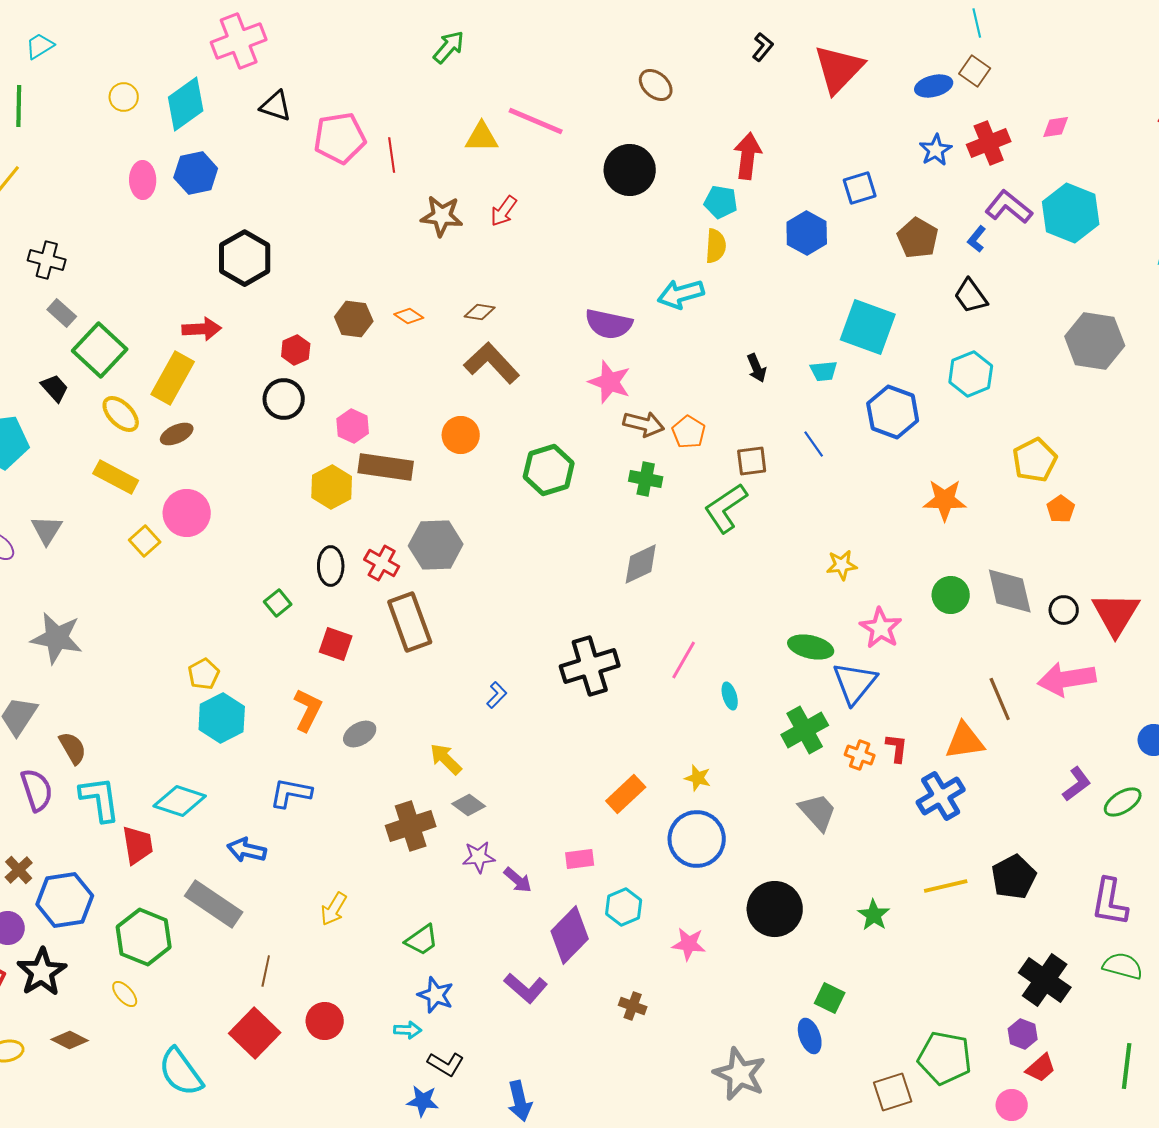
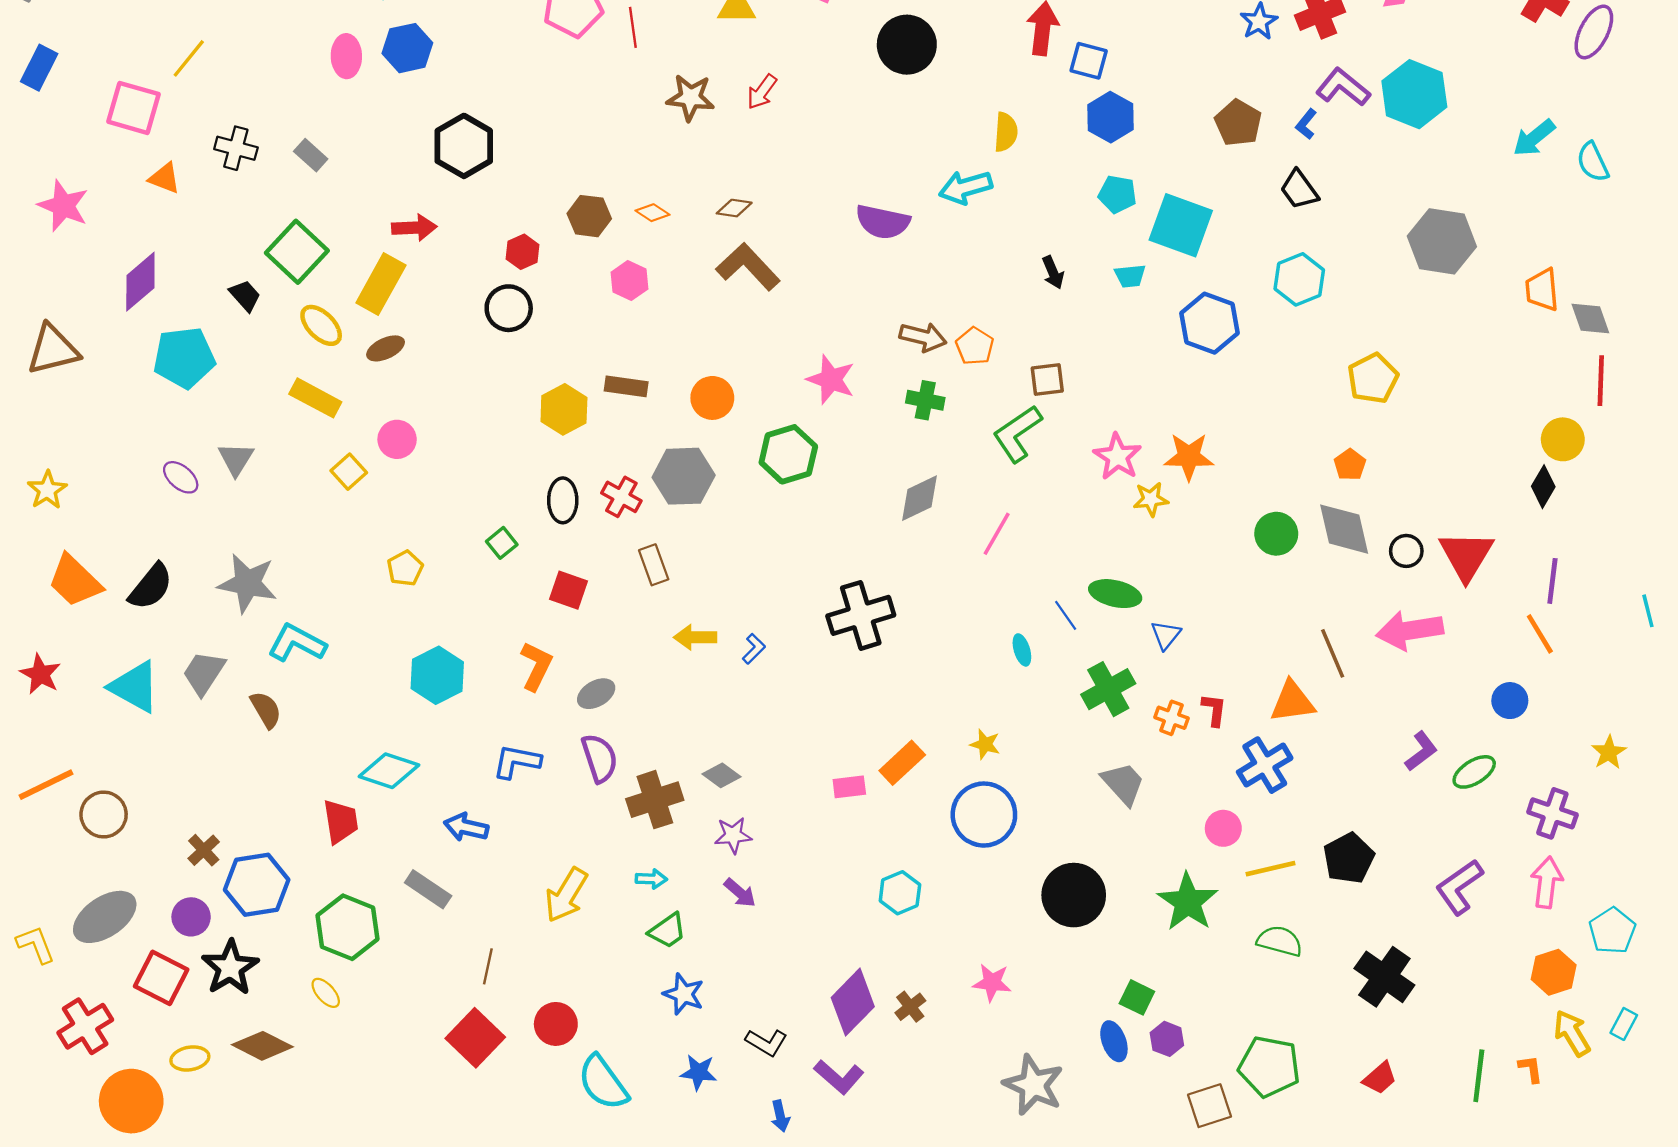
blue square: (860, 188) -> (1089, 61), moved, turned 32
cyan pentagon: (721, 202) -> (1117, 194), moved
gray rectangle: (62, 313) -> (311, 155), moved
pink star: (610, 382) -> (831, 380), moved
pink hexagon: (353, 426) -> (629, 281), moved
orange circle: (461, 435) -> (712, 398), moved
blue line: (814, 444) -> (1066, 615), moved
brown rectangle: (386, 467) -> (626, 386), size x0.7
green hexagon: (549, 470) -> (788, 454), moved
orange star: (945, 500) -> (1189, 457), moved
orange pentagon: (1061, 509) -> (1350, 465), moved
pink circle: (187, 513) -> (397, 439), size x0.7
brown rectangle: (410, 622) -> (654, 565), size x0.6
pink star: (881, 628) -> (1117, 457), moved
pink line: (684, 660) -> (997, 534), moved
yellow pentagon: (204, 674) -> (405, 568), moved
blue triangle: (855, 683) -> (1166, 635), size x0.6
yellow arrow: (446, 759) -> (695, 637), moved, turned -45
purple semicircle: (37, 790) -> (600, 758), moved
cyan L-shape: (100, 799) -> (297, 643), moved, turned -54
pink rectangle: (580, 859) -> (849, 787), moved
purple arrow: (518, 880) -> (740, 893), moved
purple L-shape: (1110, 902) -> (1459, 887), turned 45
gray rectangle: (214, 904) -> (428, 889), size x0.7
yellow arrow: (334, 909) -> (566, 895), size x1.4
green star: (874, 915) -> (1188, 902), size x1.6
purple diamond: (570, 935) -> (853, 1002), moved
pink star: (689, 944) -> (992, 983), moved
green semicircle: (1123, 966) -> (1280, 941), moved
purple L-shape: (526, 988) -> (839, 1077), moved
brown cross: (633, 1006) -> (910, 1007), turned 32
cyan arrow: (408, 1030) -> (651, 879), moved
purple hexagon: (1023, 1034) -> (1167, 1039), moved
brown diamond: (70, 1040) -> (262, 1046), size x1.4
black L-shape: (446, 1064) -> (766, 1042), moved
cyan semicircle: (181, 1072) -> (603, 1083), moved
blue star: (423, 1101) -> (699, 1072), moved
blue arrow: (520, 1101) -> (780, 1116), size x0.7
pink circle: (1012, 1105) -> (1223, 828), moved

